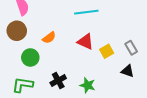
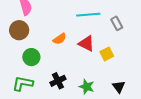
orange semicircle: (49, 38) -> (60, 39), moved
gray rectangle: (131, 48) -> (117, 23), moved
black triangle: (127, 71) -> (119, 87), moved, turned 32

